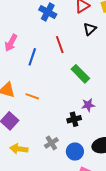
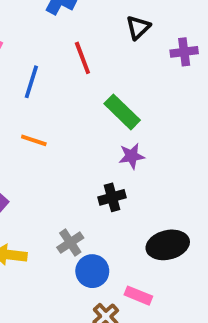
orange line: (32, 96) -> (34, 140), moved
purple star: (88, 105) -> (132, 156), moved
blue circle: (75, 152) -> (92, 271), moved

